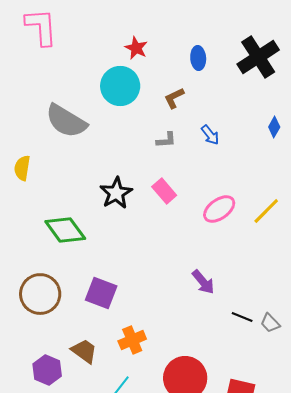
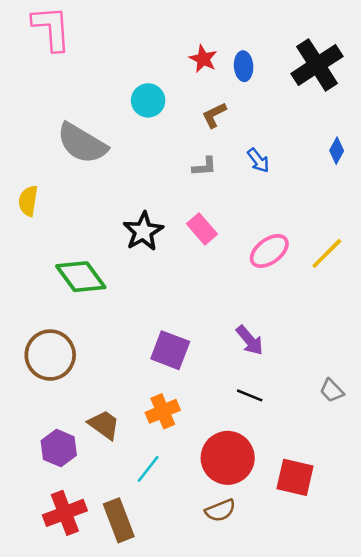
red star: (136, 48) -> (203, 59), moved
cyan circle: (120, 86) -> (148, 100), size x0.7
purple square: (101, 293) -> (170, 350), moved
black line: (242, 317) -> (250, 395), moved

